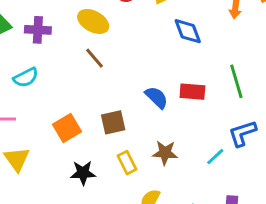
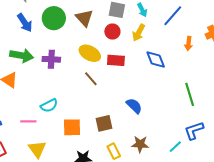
cyan semicircle: (26, 77) -> (49, 106), moved
red rectangle: (192, 92) -> (116, 60), moved
orange square: (67, 128) -> (72, 127), turned 30

